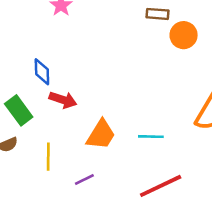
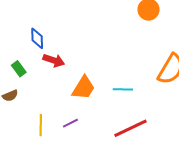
green rectangle: (19, 110) -> (19, 69), size x0.7
yellow line: (48, 157) -> (41, 125), moved

